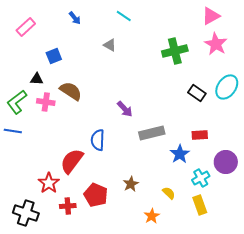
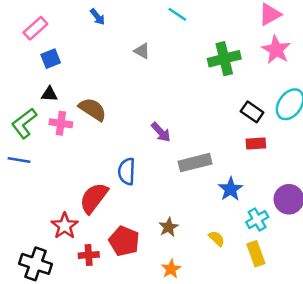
cyan line: (124, 16) -> (177, 14), moved
blue square: (54, 56) -> (51, 59), moved
red rectangle: (200, 135) -> (256, 144), moved
orange star: (152, 216) -> (171, 269), moved

